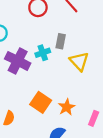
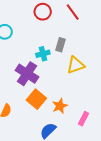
purple cross: (18, 61) -> (27, 74), moved
yellow triangle: (79, 61) -> (76, 65), turned 48

